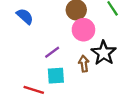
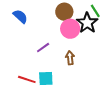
black star: (104, 53) -> (87, 23), moved
cyan square: (56, 76) -> (46, 79), moved

